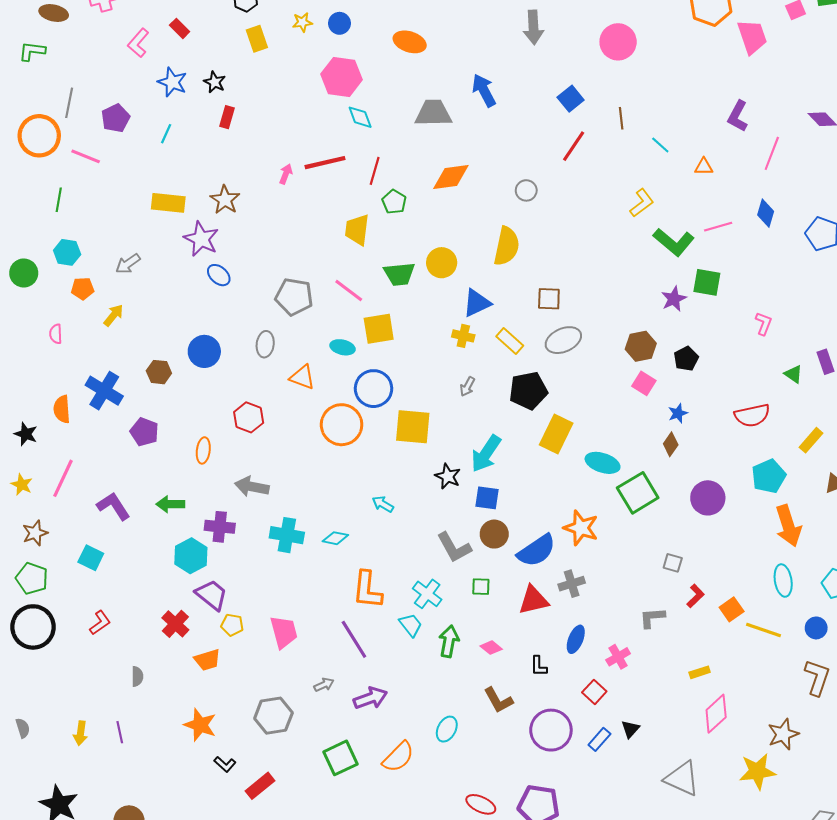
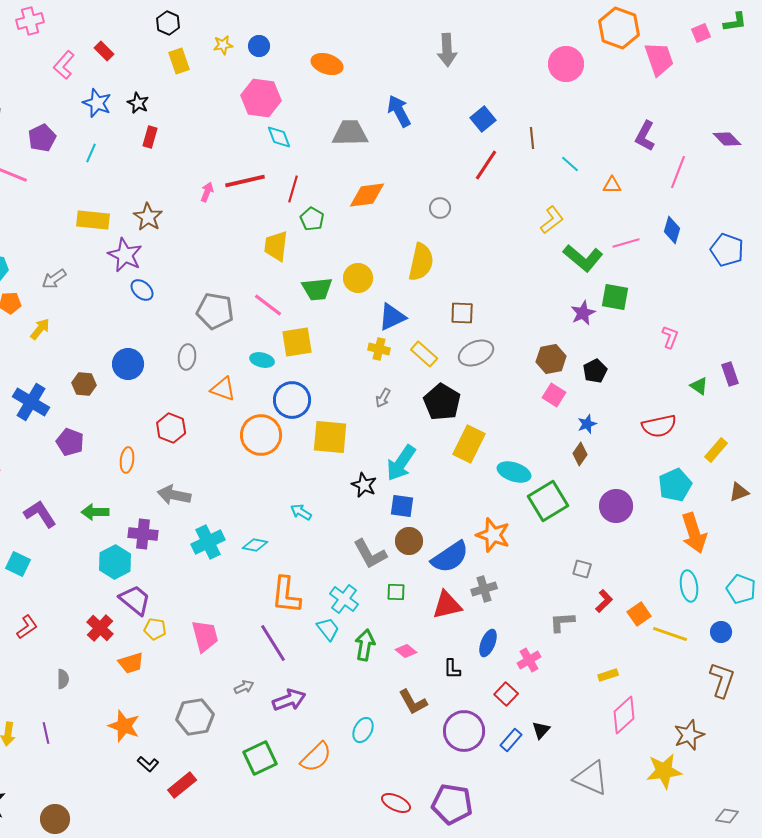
pink circle: (618, 42) -> (566, 64), moved
black pentagon: (528, 391) -> (442, 402), turned -30
cyan cross: (287, 535) -> (208, 542), turned -36

